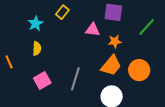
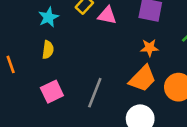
pink triangle: (93, 30) -> (107, 15), moved

